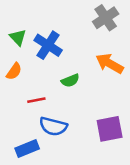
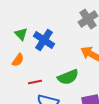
green semicircle: (70, 81) -> (68, 77), moved, size x1.5

